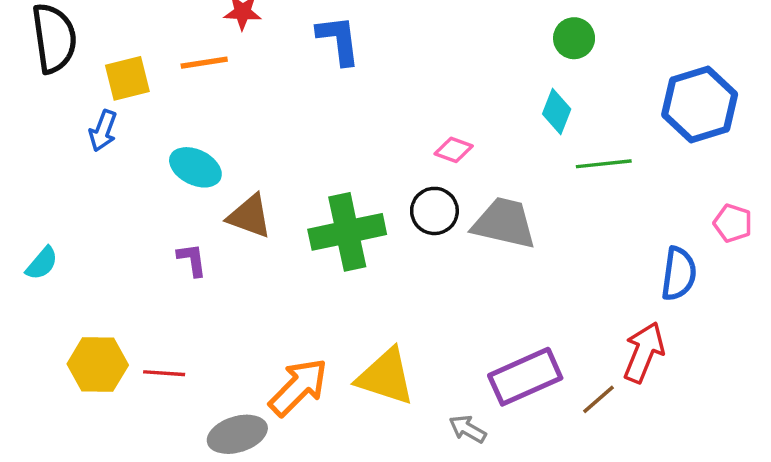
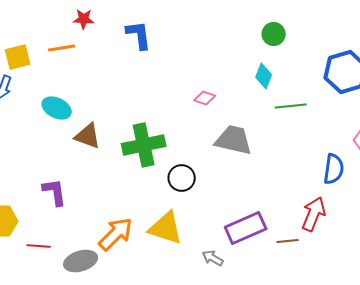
black circle: (434, 211) -> (182, 178), moved
purple L-shape: (192, 260) -> (55, 192), moved, size x1.4
red line: (164, 373) -> (39, 246), moved
brown line: (598, 399) -> (288, 241), turned 35

